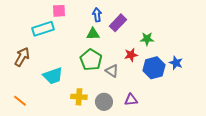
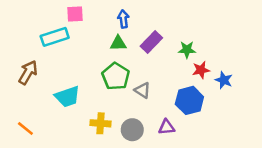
purple rectangle: (118, 23) -> (151, 42), moved
red star: (131, 55) -> (201, 70), moved
blue hexagon: (154, 68) -> (189, 100), moved

